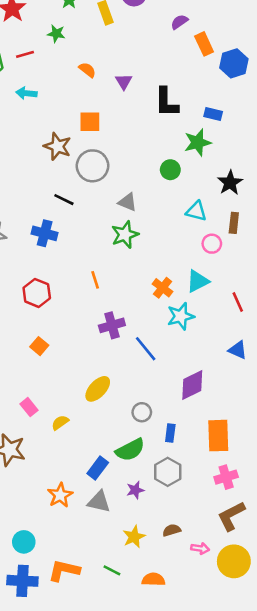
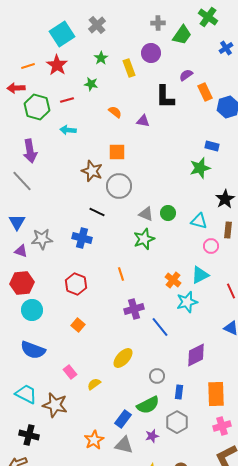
purple triangle: (124, 82) -> (143, 121), turned -48
black L-shape: (166, 102) -> (165, 97), moved
green circle: (170, 170) -> (168, 213), moved

